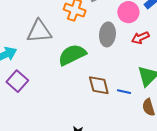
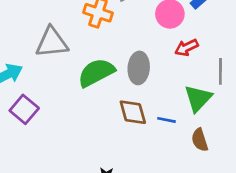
gray ellipse: (107, 34) -> (139, 68), moved

